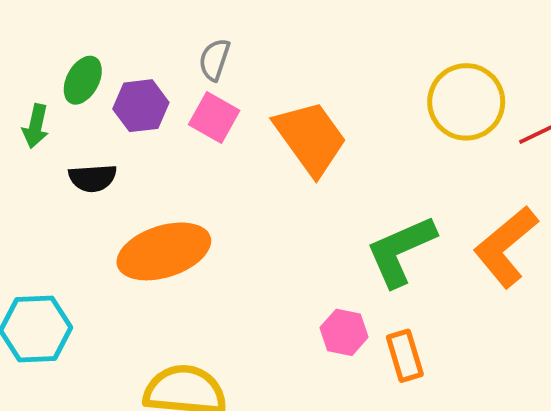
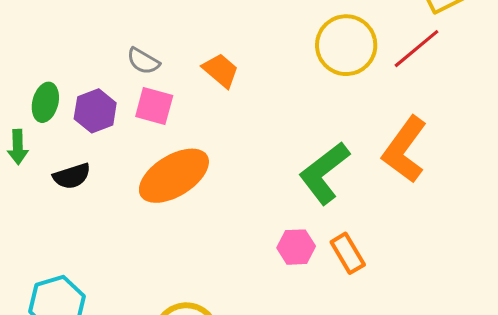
gray semicircle: (214, 60) -> (143, 61), turned -64
orange trapezoid: (310, 138) -> (221, 70), moved, size x0.6
orange ellipse: (164, 251) -> (174, 176), moved

